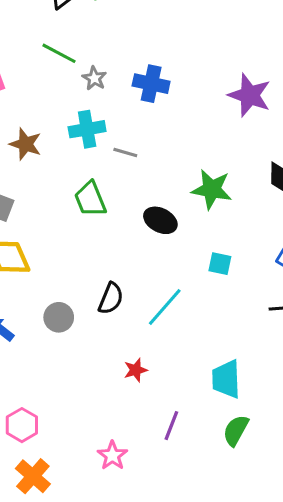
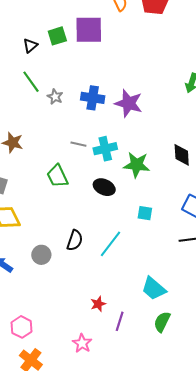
green line: (59, 53) -> (31, 82), turned 30
purple star: (250, 95) -> (129, 103), moved
cyan cross: (87, 129) -> (105, 149), moved
red star: (136, 370) -> (98, 304), moved
cyan trapezoid: (226, 379) -> (154, 289), turned -44

